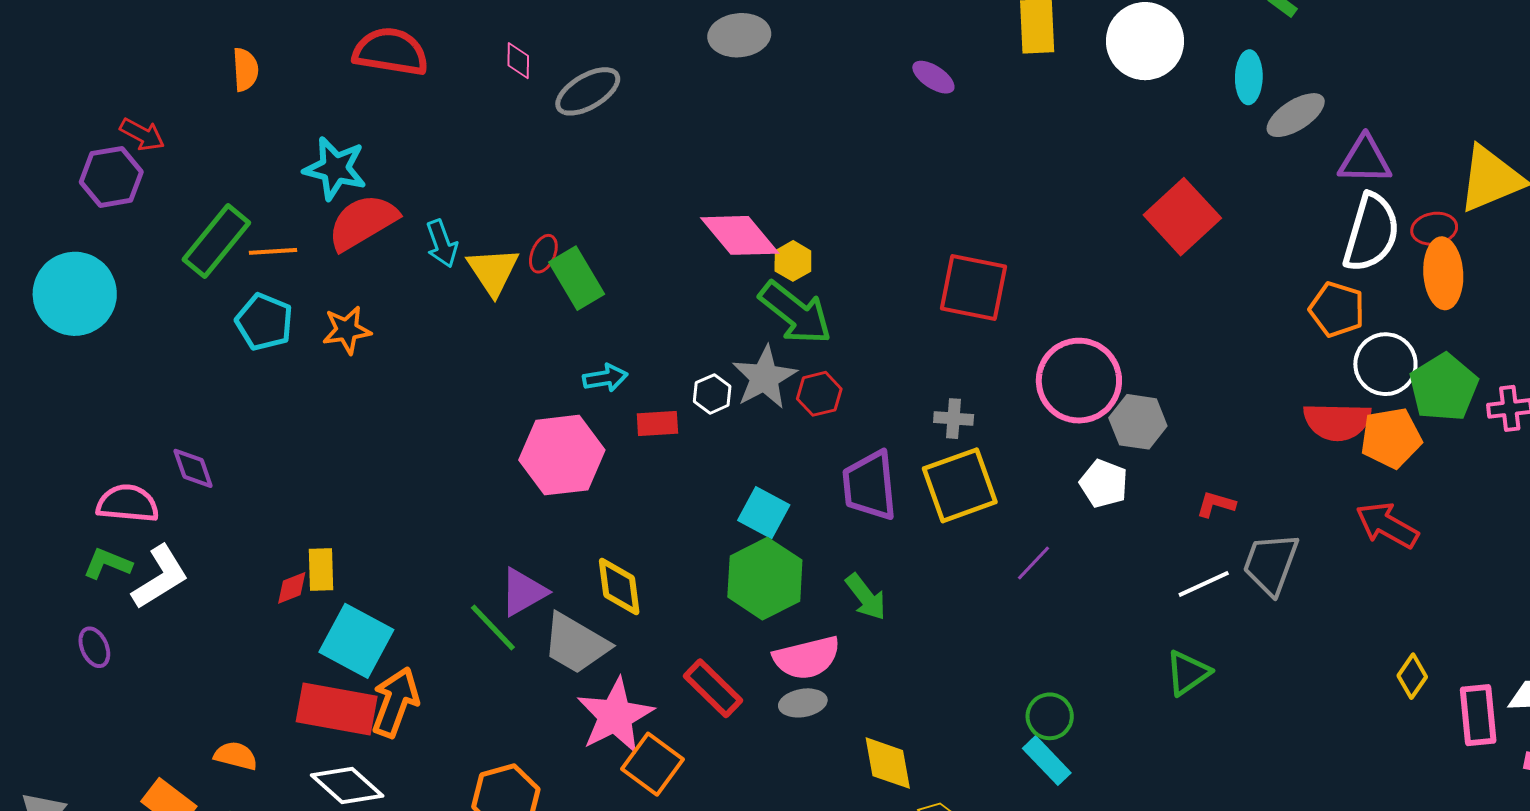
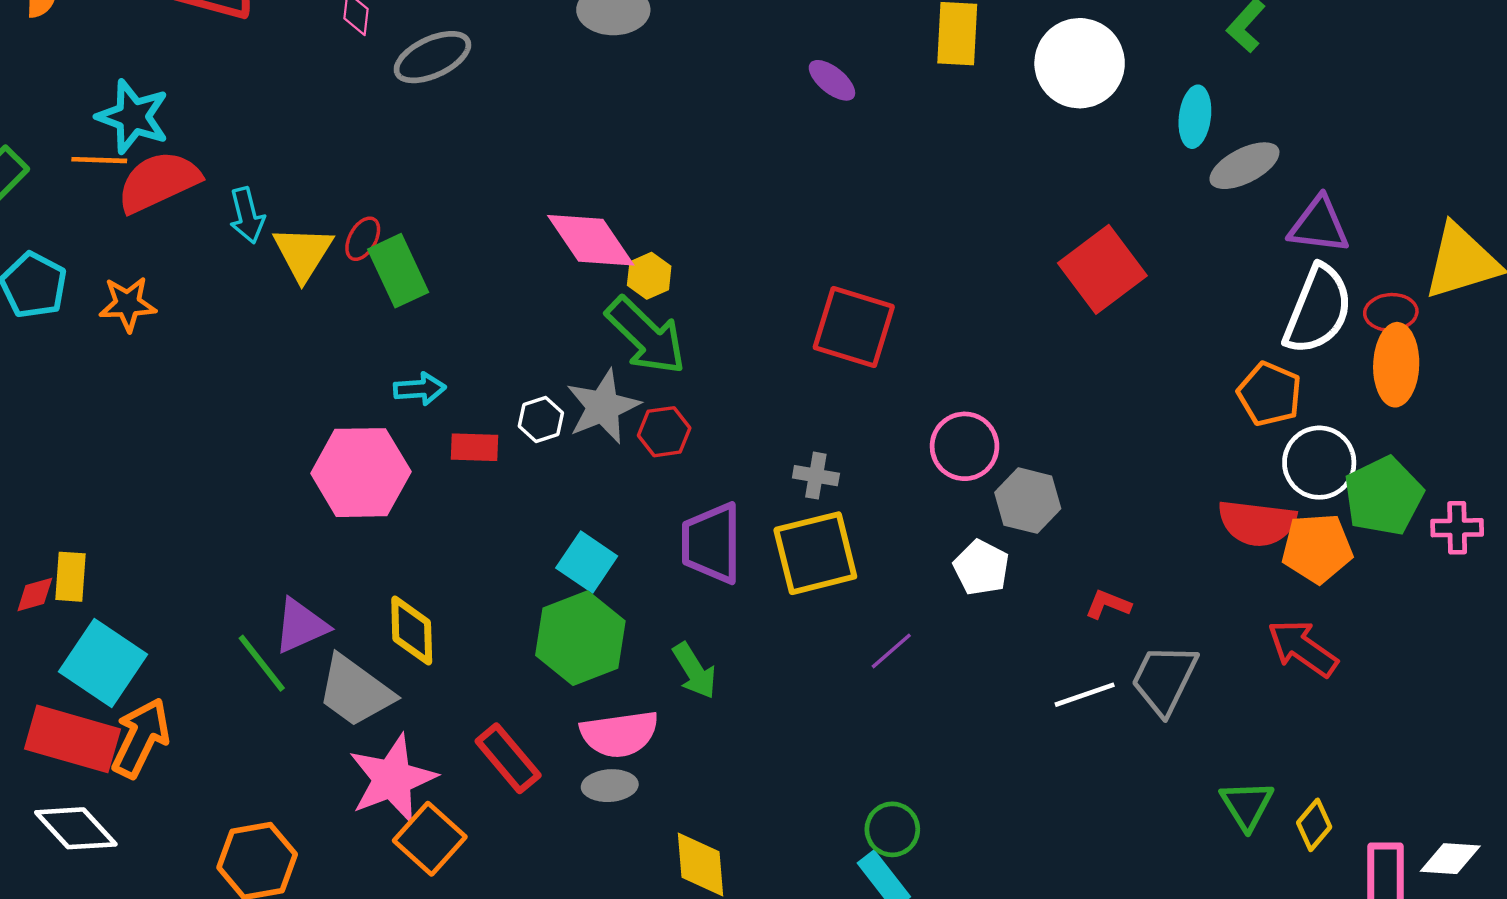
orange line: (273, 251) -> (99, 160), moved
pink circle: (1079, 381) -> (965, 446), size x0.7
green triangle: (1188, 673) -> (1247, 805), moved, turned -33

